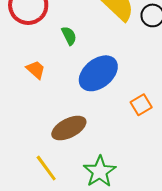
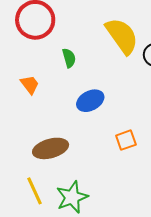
blue ellipse: (98, 73) -> (90, 101), size x0.7
yellow line: (46, 168) -> (35, 191), moved

